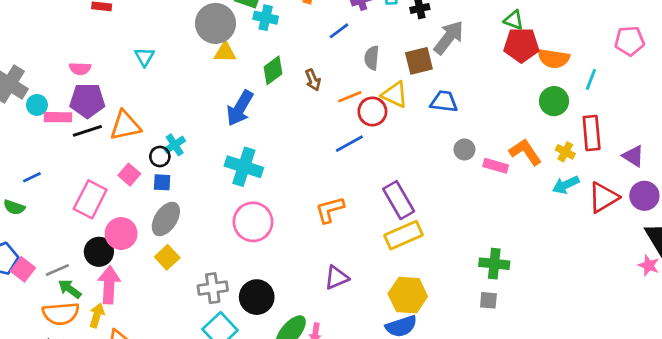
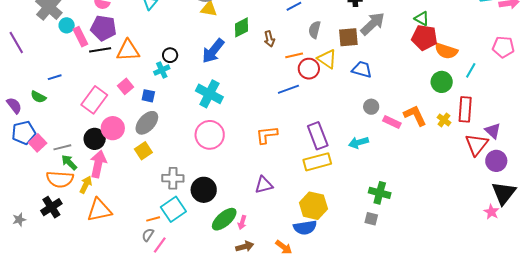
pink rectangle: (58, 117) -> (80, 37), turned 54
black circle: (160, 156) -> (170, 55), moved
cyan arrow: (566, 185) -> (359, 142), moved
red triangle: (603, 197) -> (477, 145), moved, turned -30

